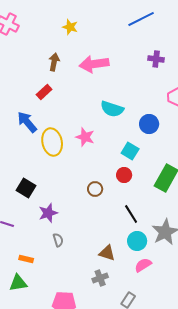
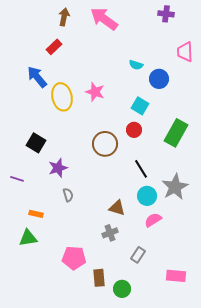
pink arrow: (94, 64) -> (104, 19), turned 44
cyan semicircle: (112, 109) -> (136, 65), moved, size x0.6
brown circle: (95, 189) -> (105, 144), size x1.6

